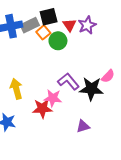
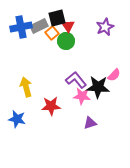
red triangle: (69, 25) -> (68, 26), moved
purple star: (87, 25) -> (105, 27), moved
pink star: (53, 98) -> (82, 96), moved

